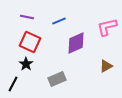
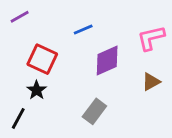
purple line: (27, 17) -> (20, 17), moved, turned -40
brown triangle: (106, 66) -> (151, 82), moved
gray rectangle: (57, 79) -> (94, 111), moved, turned -30

